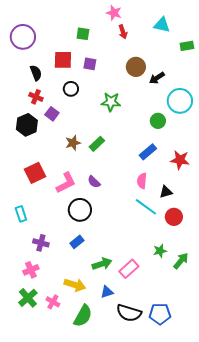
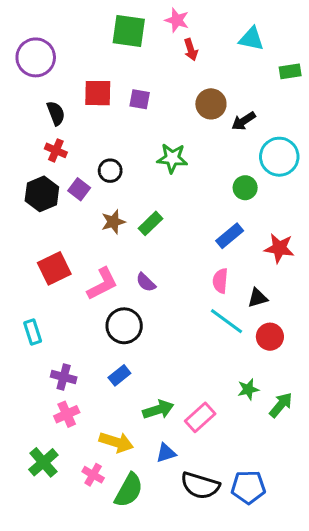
green square: (83, 34) -> (129, 31), moved, size x1.6
black circle: (71, 89) -> (110, 171), moved
purple square: (52, 114) -> (79, 189), moved
pink cross: (31, 270) -> (67, 414), moved
pink cross: (53, 302) -> (93, 475), moved

